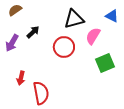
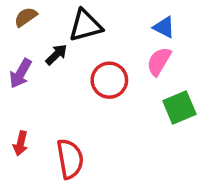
blue triangle: (112, 16) -> (164, 27), moved
black triangle: (74, 19) -> (85, 25), moved
red arrow: (21, 78) -> (21, 143), moved

